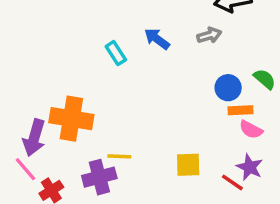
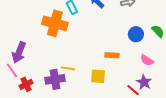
orange rectangle: (240, 110) -> (112, 55), moved
orange cross: (71, 119) -> (55, 23), moved
yellow square: (188, 165) -> (98, 76), moved

